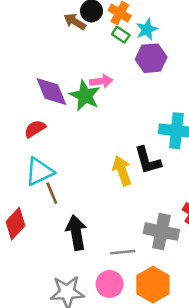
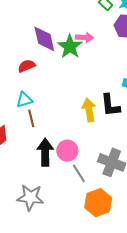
cyan triangle: (39, 172) -> (24, 100), size x0.7
gray line: (123, 252) -> (79, 173), turned 54
pink circle: (110, 284) -> (67, 151), moved

